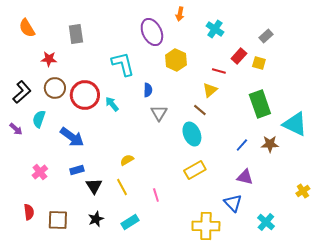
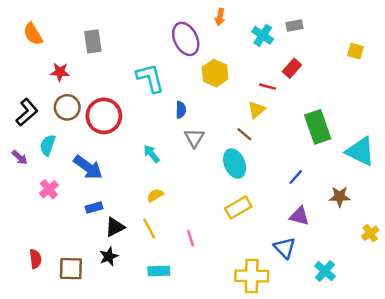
gray rectangle: (266, 36) -> (294, 25), moved, turned 32
yellow square: (259, 63) -> (356, 51), moved
cyan arrow: (112, 104) -> (151, 154), moved
brown star: (270, 144) -> (340, 197), moved
pink cross: (40, 172) -> (49, 189), moved
black triangle: (94, 186) -> (115, 227), turned 36
black star: (96, 219) -> (109, 256), moved
cyan rectangle: (130, 222) -> (159, 271), turned 30

